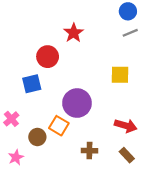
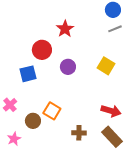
yellow square: (120, 75) -> (106, 66), turned 30
purple circle: (77, 103) -> (68, 67), moved, size x0.6
brown rectangle: (127, 155) -> (112, 137), size x1.5

